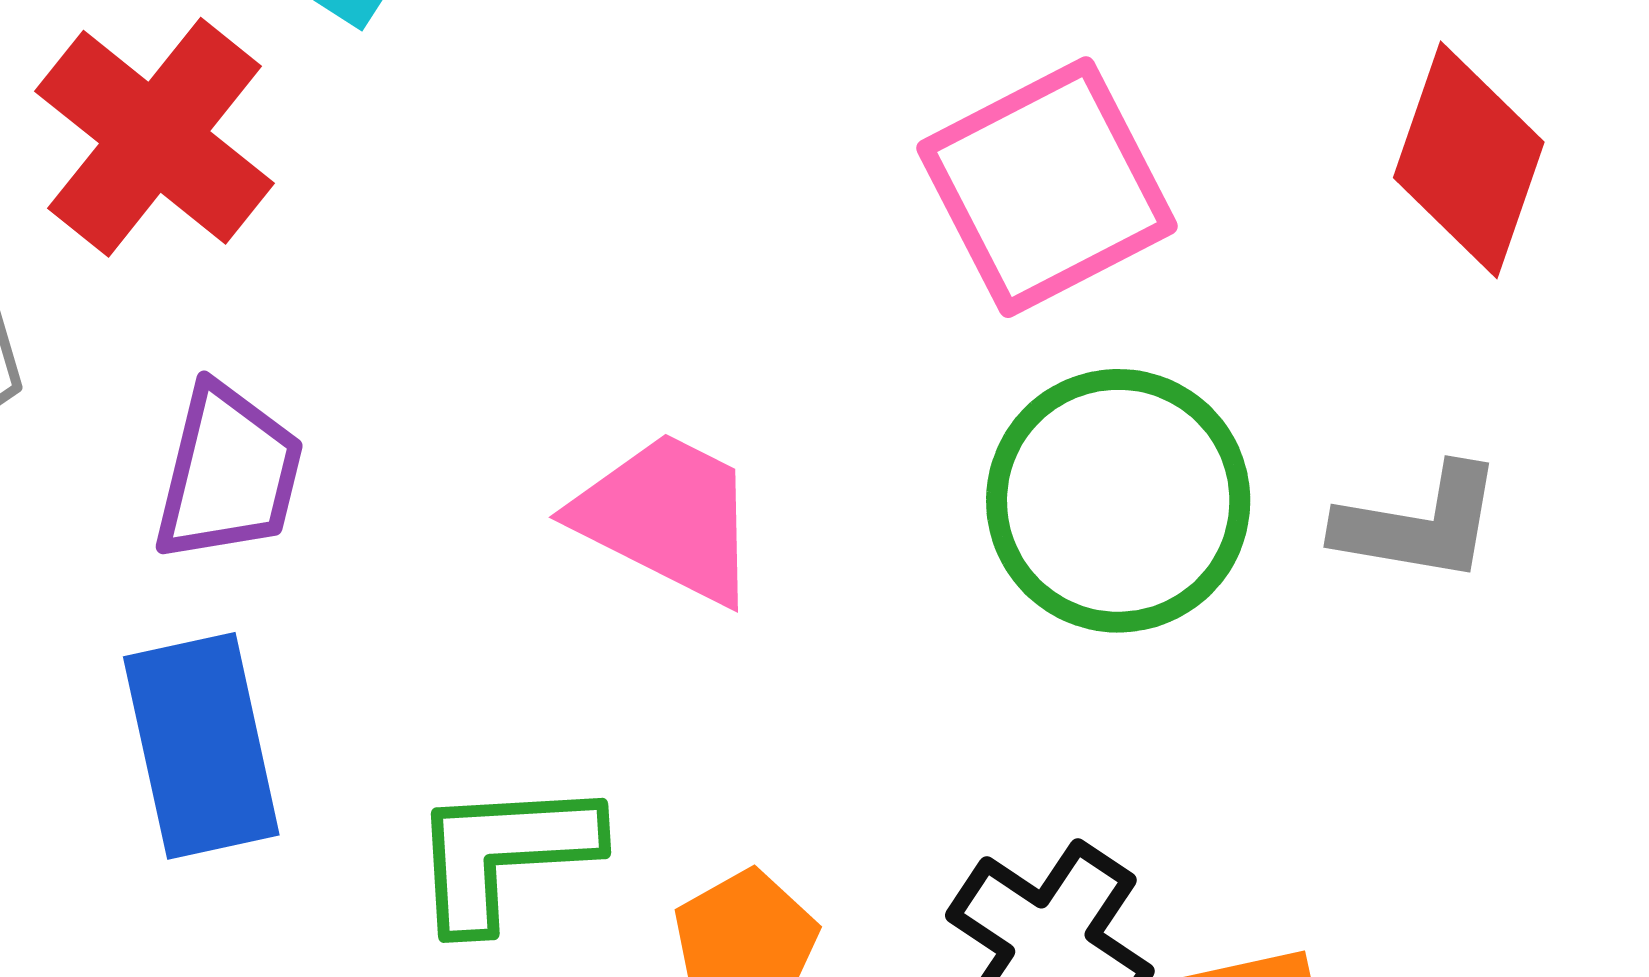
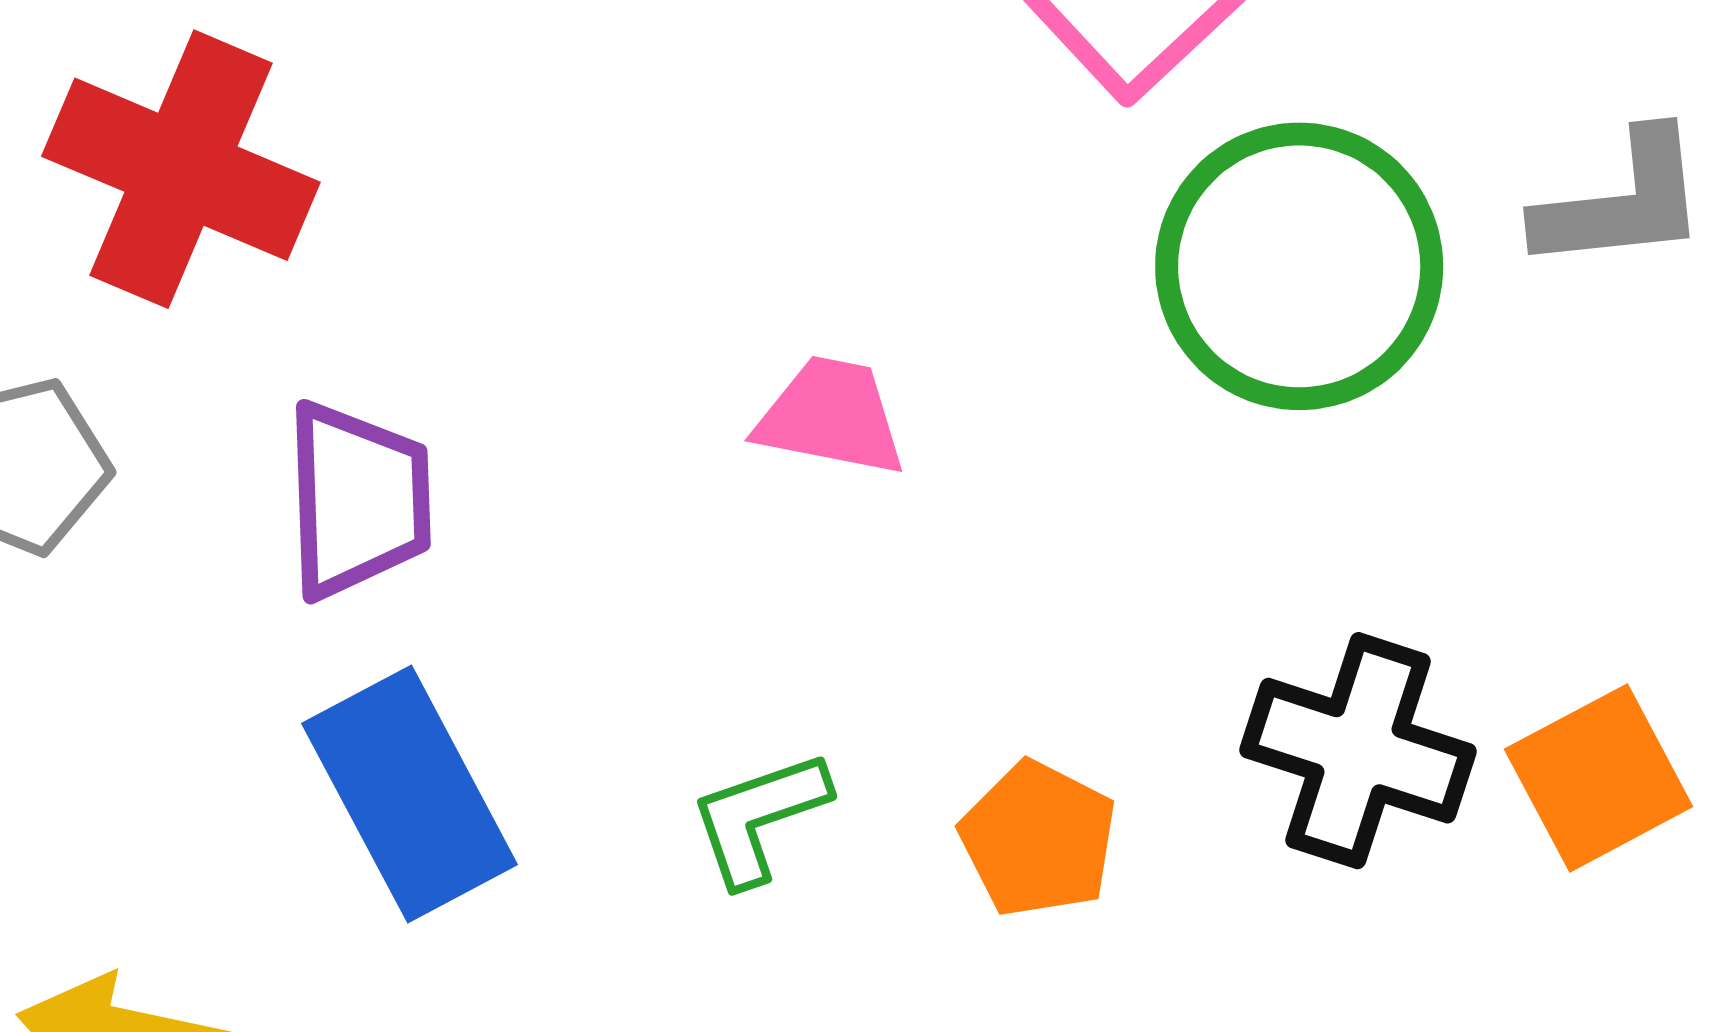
pink trapezoid: (667, 517) -> (831, 416), size x0.7
green L-shape: (504, 854) -> (759, 818), size x0.7

